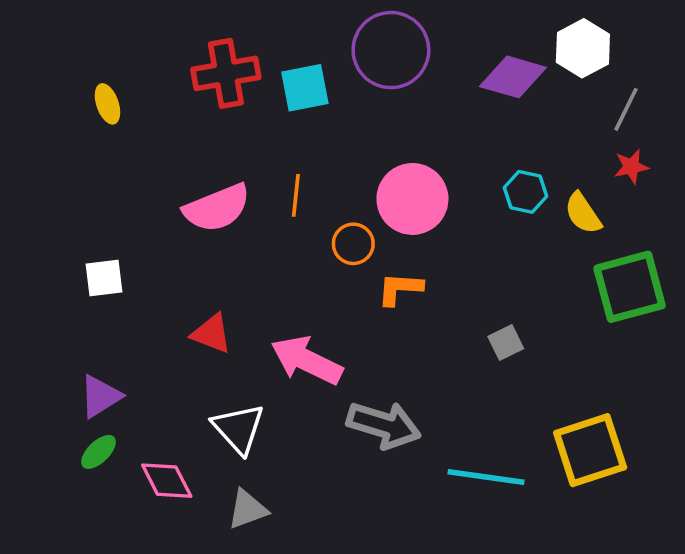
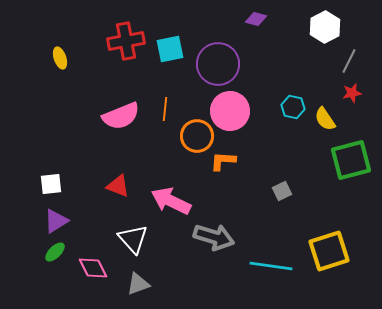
purple circle: (391, 50) -> (218, 64), moved
purple diamond: (513, 77) -> (256, 19), moved, size x0.6
orange circle: (353, 244) -> (197, 136), size x1.4
white square: (104, 278) -> (51, 184), moved

